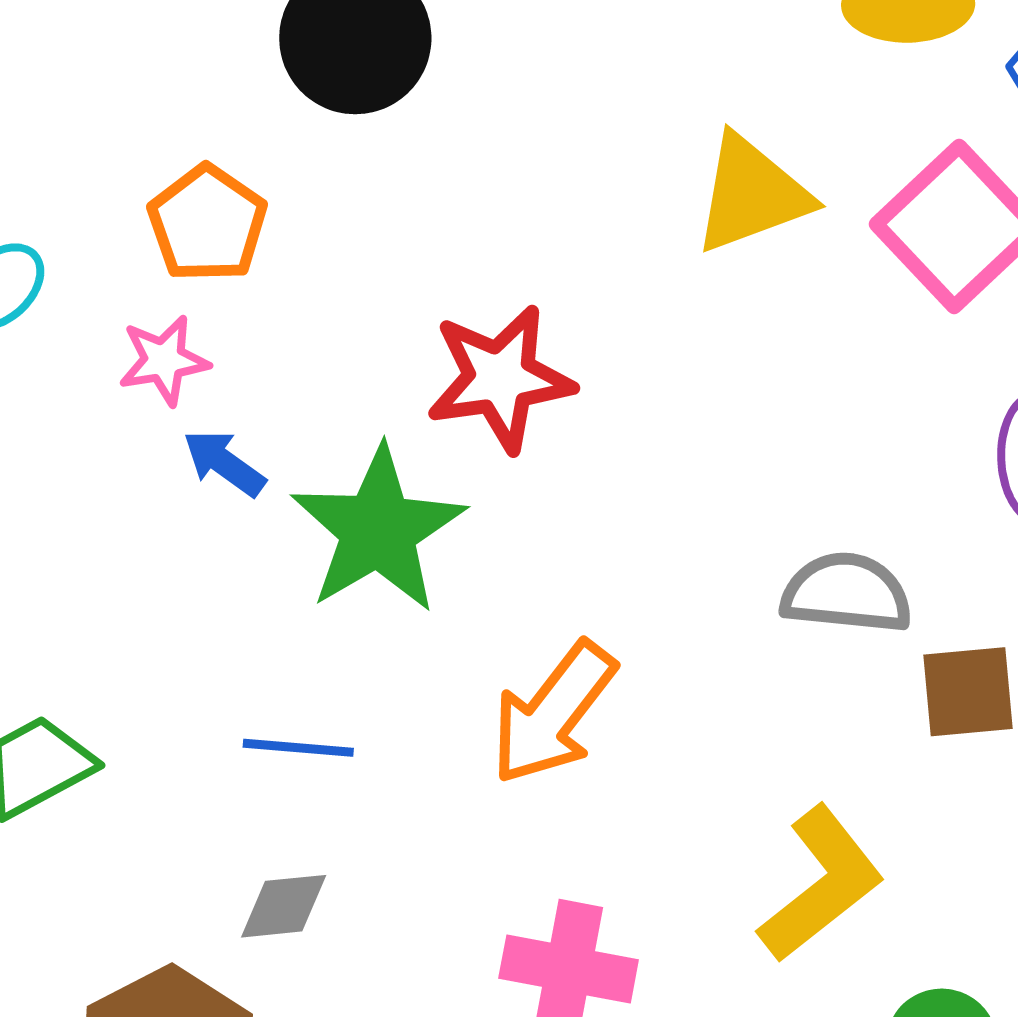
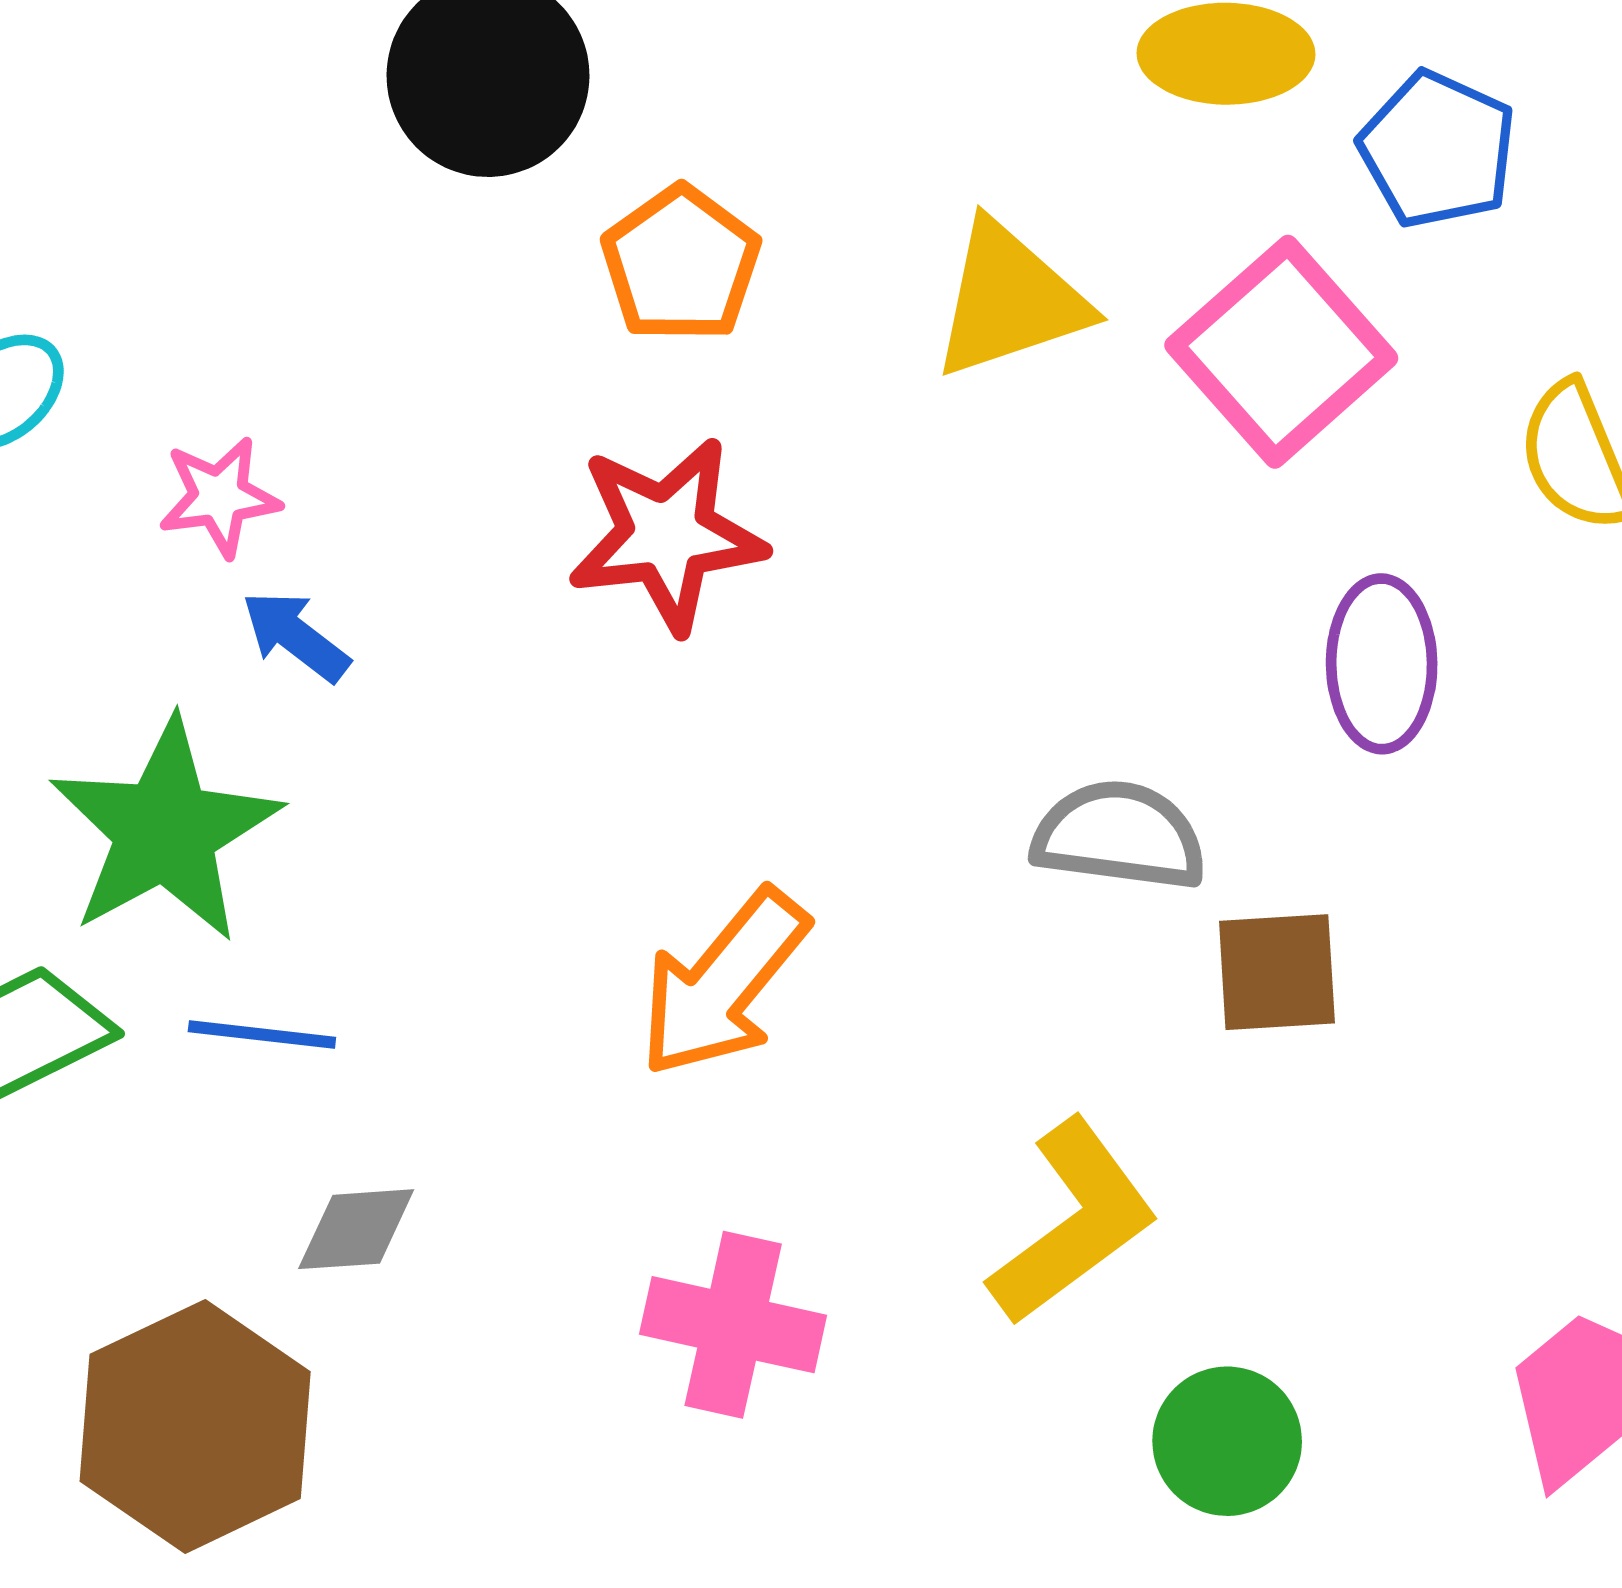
orange pentagon: (207, 224) -> (681, 264), moved
green star: (378, 530) -> (165, 831), moved
blue line: (298, 748) -> (262, 1034), moved

